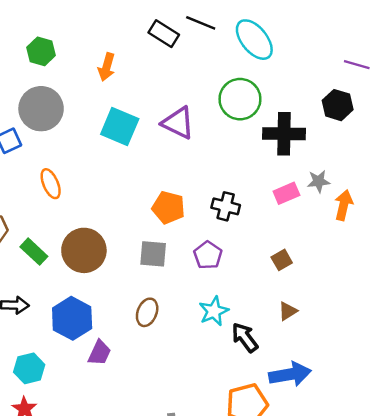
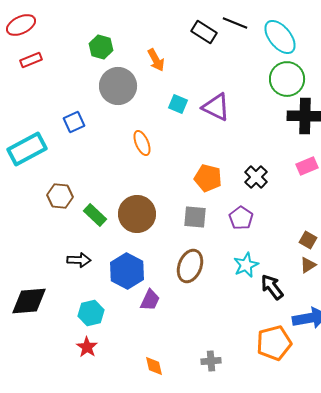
orange arrow: (107, 67) -> (156, 60), turned -45
green circle: (240, 99) -> (287, 79), moved
gray circle: (41, 109) -> (118, 86), moved
cyan square: (120, 127) -> (178, 104), moved, size x0.6
orange ellipse: (51, 184) -> (142, 143), moved
black cross: (226, 206) -> (256, 177), turned 30
brown square: (282, 260) -> (308, 240), moved, turned -30
brown ellipse: (147, 312) -> (190, 266), size x1.4

